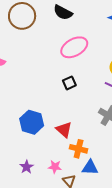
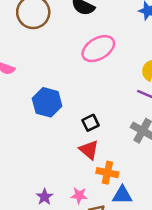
black square: (69, 83) -> (90, 123), moved
blue hexagon: (32, 122) -> (47, 102), moved

